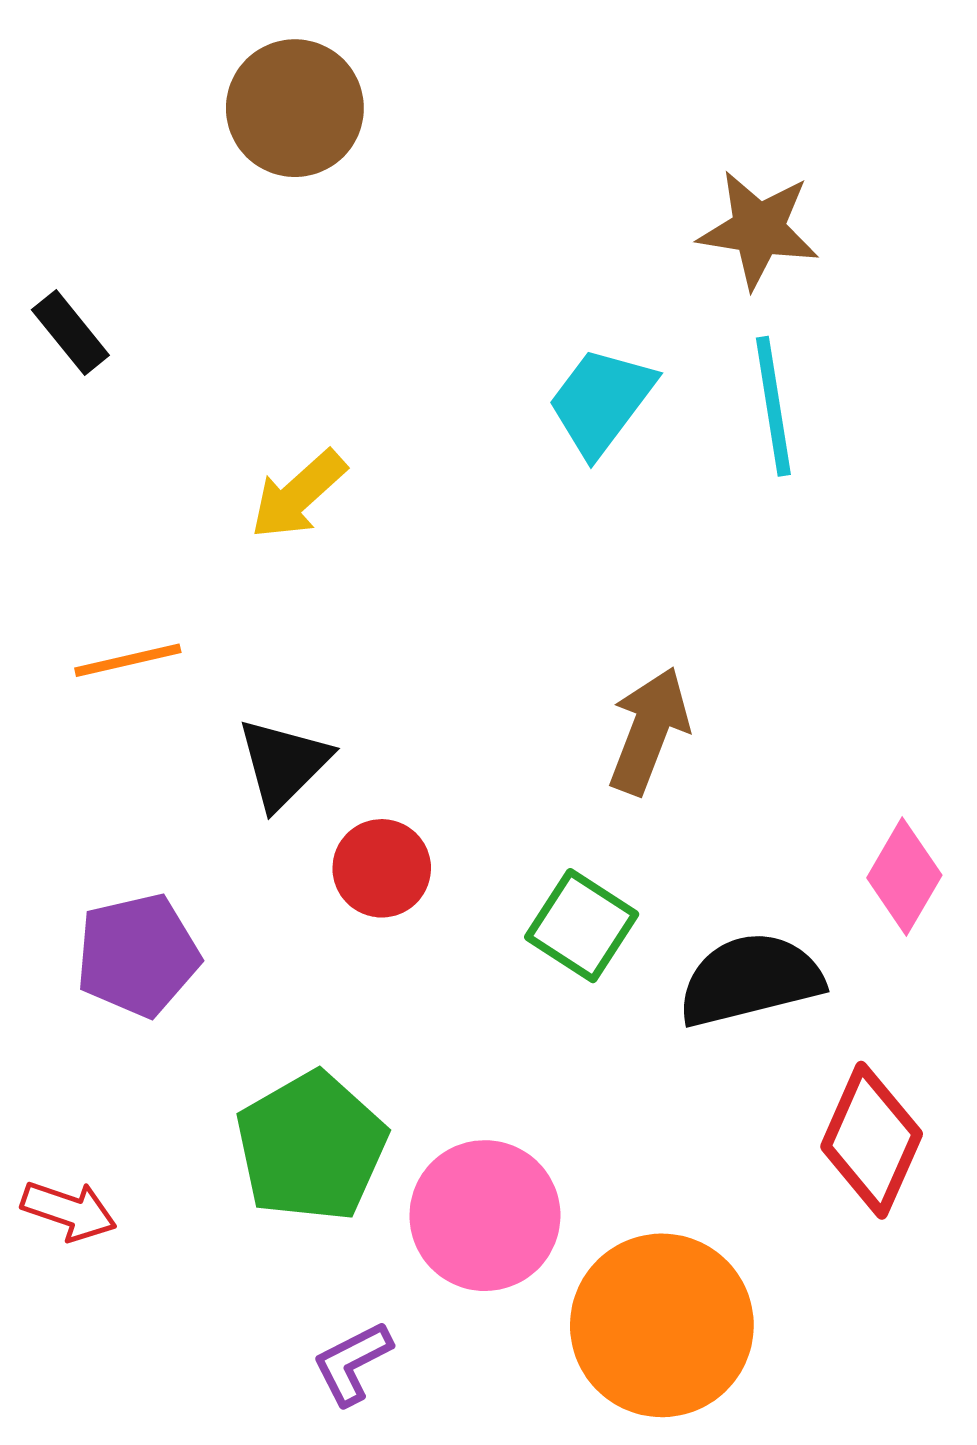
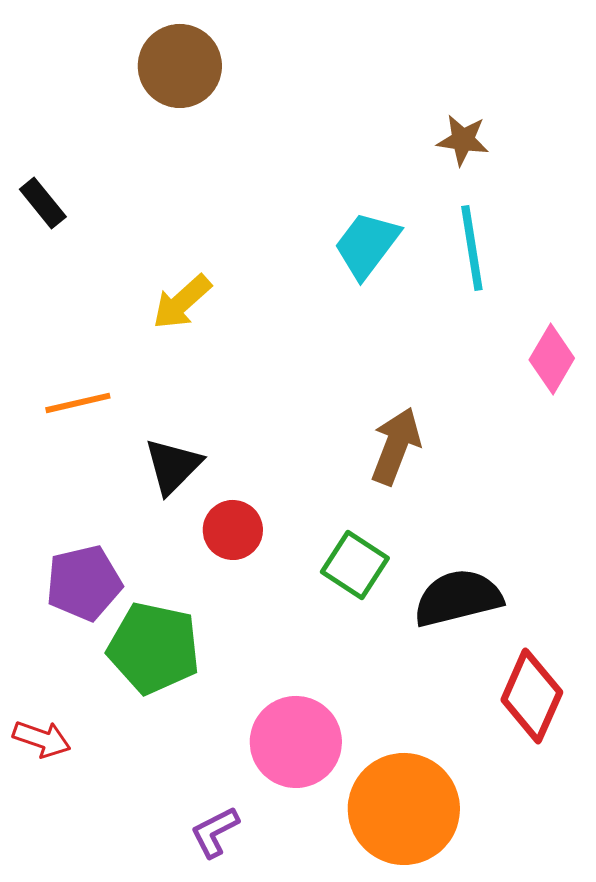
brown star: (759, 229) -> (463, 140), size x0.7
pink diamond: (904, 876) -> (552, 359), moved
green pentagon: (311, 1147) -> (154, 648), moved, turned -30

